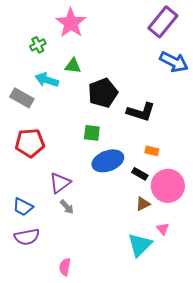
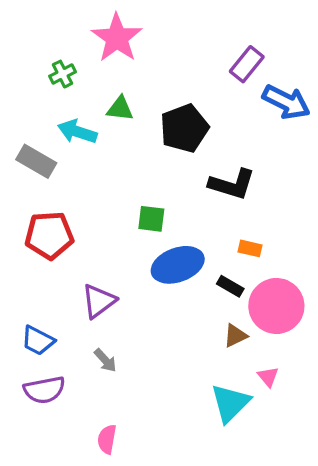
purple rectangle: (163, 22) -> (247, 64), moved, size x0.7
black pentagon: (103, 93) -> (184, 128), moved
gray arrow: (67, 207) -> (105, 360), moved

